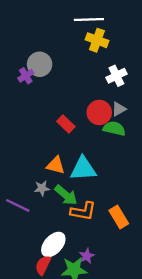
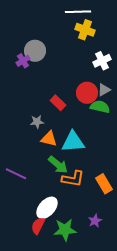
gray star: (42, 188) -> (37, 122), moved
purple star: (87, 256) -> (95, 221), moved

